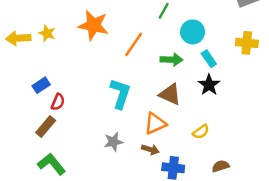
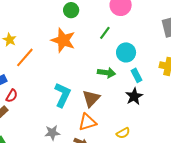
orange star: (93, 25) -> (63, 40), moved
orange line: (134, 44) -> (25, 57), moved
brown triangle: (170, 94) -> (91, 99), moved, turned 42

